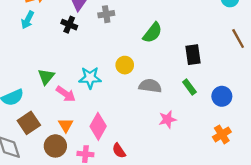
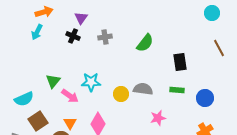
gray cross: (106, 14) -> (105, 37), moved
yellow circle: (125, 65) -> (121, 94), moved
green rectangle: (189, 87) -> (177, 90), turned -48

